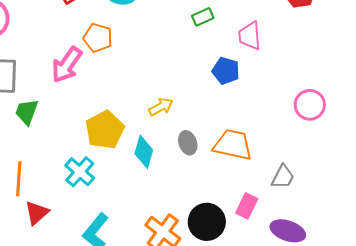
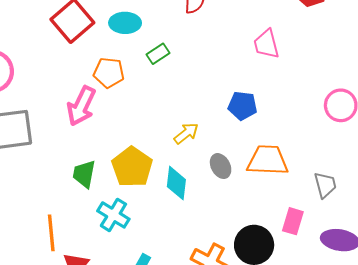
green rectangle: (203, 17) -> (158, 54), moved
blue pentagon: (226, 71) -> (243, 106), moved
green trapezoid: (27, 112) -> (84, 174), moved
gray trapezoid: (283, 177) -> (325, 185), turned -32

